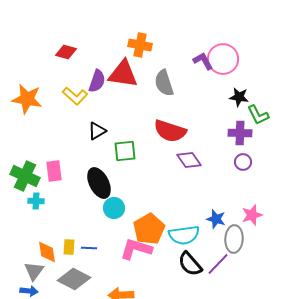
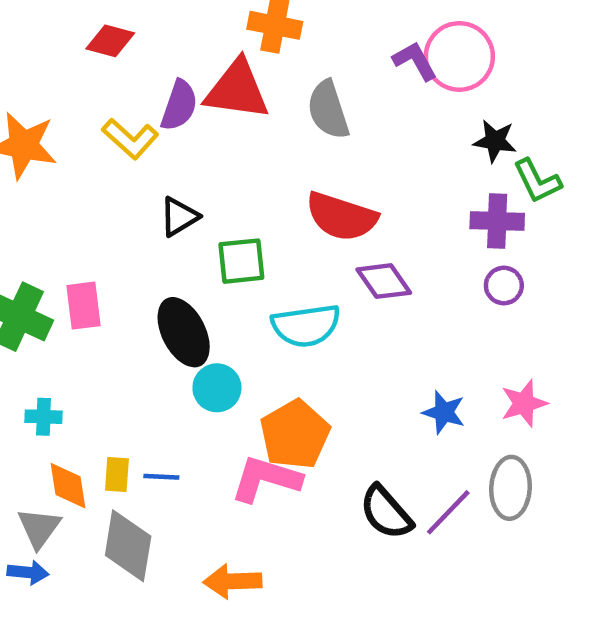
cyan cross: (36, 201) -> (44, 417), moved
cyan semicircle: (184, 235) -> (306, 326), moved
gray ellipse: (234, 239) -> (511, 488), moved
gray diamond: (74, 279) -> (128, 546), turned 72

